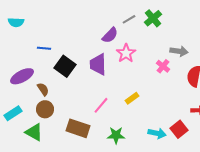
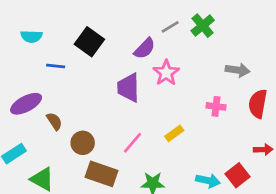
cyan semicircle: (16, 22) -> (31, 36), moved
black square: (65, 66) -> (89, 42), moved
pink cross: (163, 66) -> (216, 106), moved, turned -32
brown circle: (45, 109) -> (83, 143), moved

